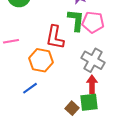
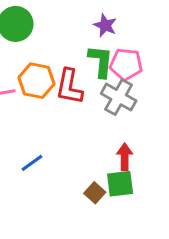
orange hexagon: (41, 60) -> (36, 81), moved
gray cross: (93, 60) -> (119, 97), moved

